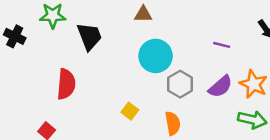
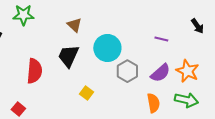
brown triangle: (143, 14) -> (74, 25), moved, turned 42
black trapezoid: (89, 36) -> (68, 56), moved, turned -135
orange semicircle: (173, 123) -> (153, 103), moved

